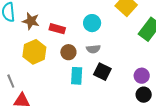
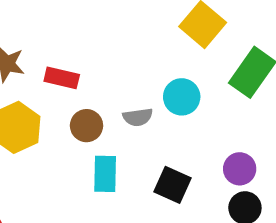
cyan circle: (92, 23) -> (182, 97), moved
black square: (102, 72) -> (172, 185), moved

